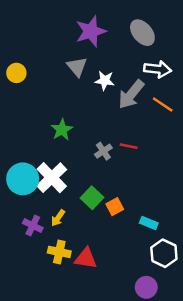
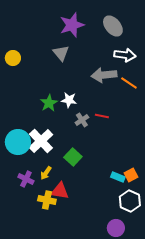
white star: (105, 81) -> (69, 100), moved
gray arrow: (131, 94) -> (104, 75), turned 45
orange square: (115, 207) -> (131, 175), moved
red triangle: (86, 258) -> (60, 191), moved

